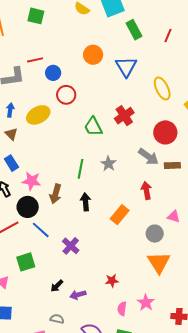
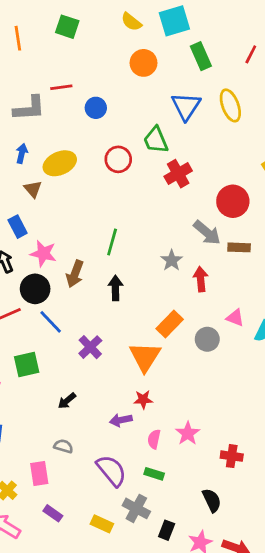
red line: (168, 35) -> (251, 54), moved
orange circle: (93, 55) -> (144, 63), moved
blue circle: (53, 73) -> (96, 108), moved
yellow ellipse: (162, 88) -> (230, 105), moved
red circle: (66, 95) -> (118, 159), moved
green trapezoid: (93, 127) -> (156, 140), moved
brown triangle: (11, 134) -> (33, 189), moved
gray star: (108, 164) -> (172, 260), moved
orange rectangle: (120, 215) -> (170, 324), moved
orange triangle: (159, 263) -> (145, 357), moved
purple arrow: (78, 295) -> (121, 420), moved

